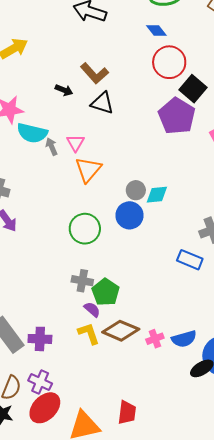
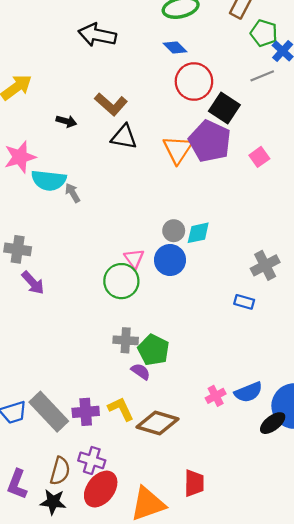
black arrow: (64, 90) -> (66, 121), moved
pink triangle: (75, 143) -> (134, 258), moved
orange triangle: (88, 170) -> (178, 150), moved
blue rectangle: (190, 260) -> (244, 302), size x0.7
brown diamond: (121, 331) -> (158, 423), moved
yellow L-shape: (89, 334) -> (121, 409), moved

